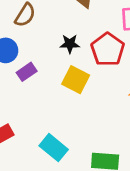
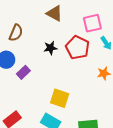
yellow square: (76, 80) -> (60, 98), moved

